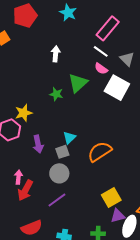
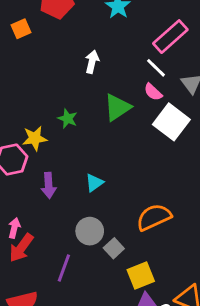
green star: (56, 94) -> (68, 119), moved
gray square: (62, 152) -> (114, 248), moved, turned -32
orange semicircle: (100, 152) -> (154, 217), moved
gray circle: (59, 173) -> (90, 231), moved
purple line: (57, 200) -> (64, 268), turned -42

